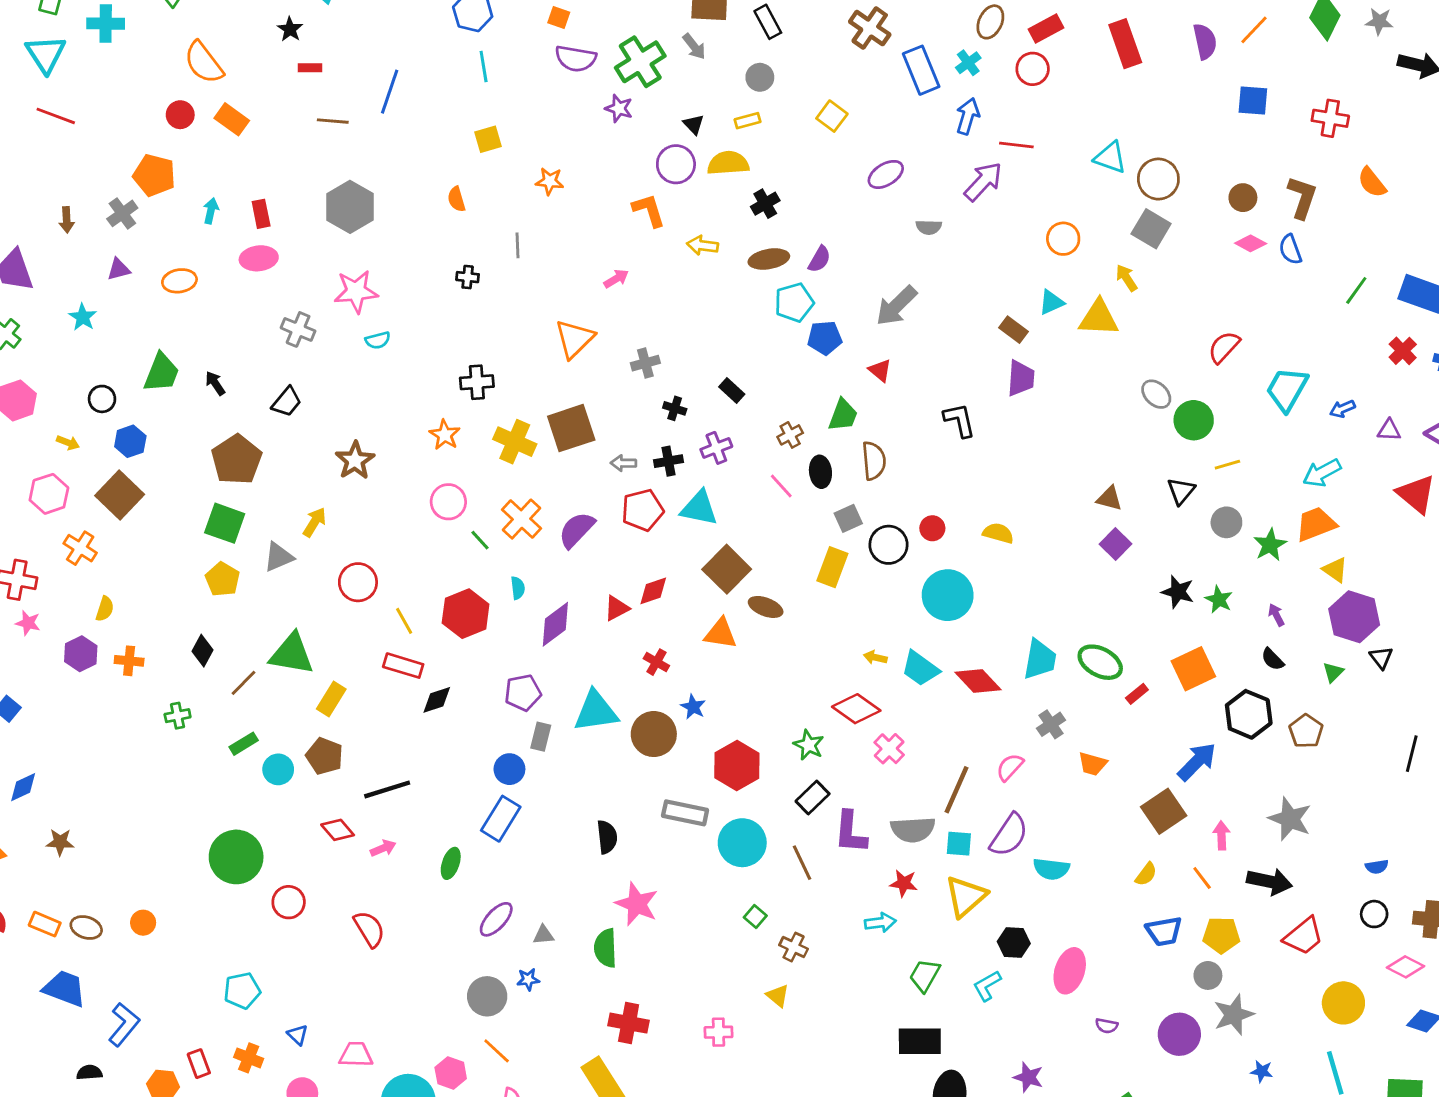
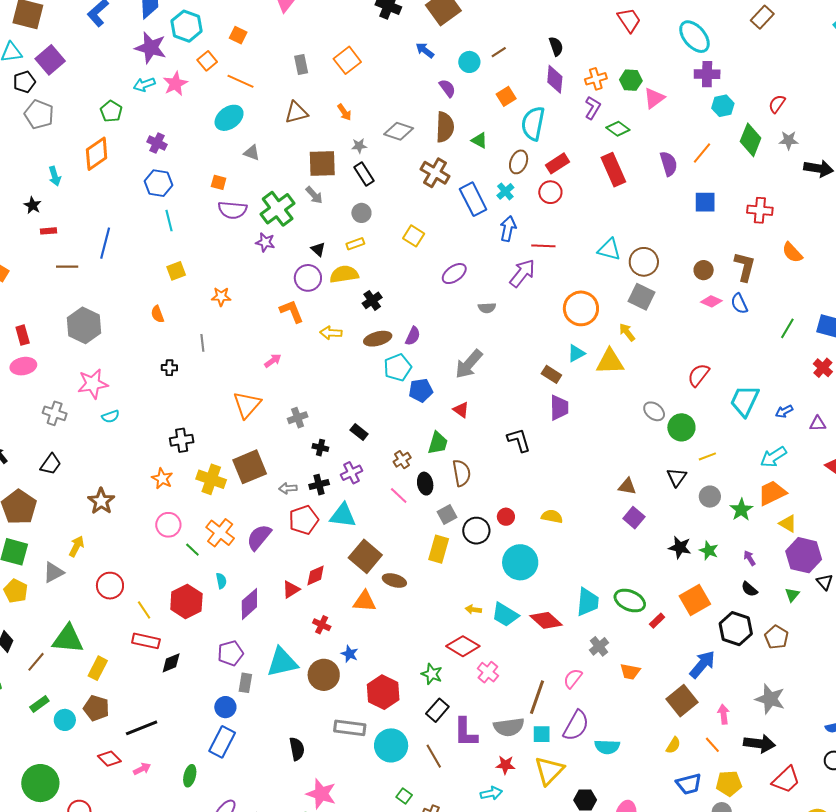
orange circle: (1063, 239) -> (581, 308), size x1.5

